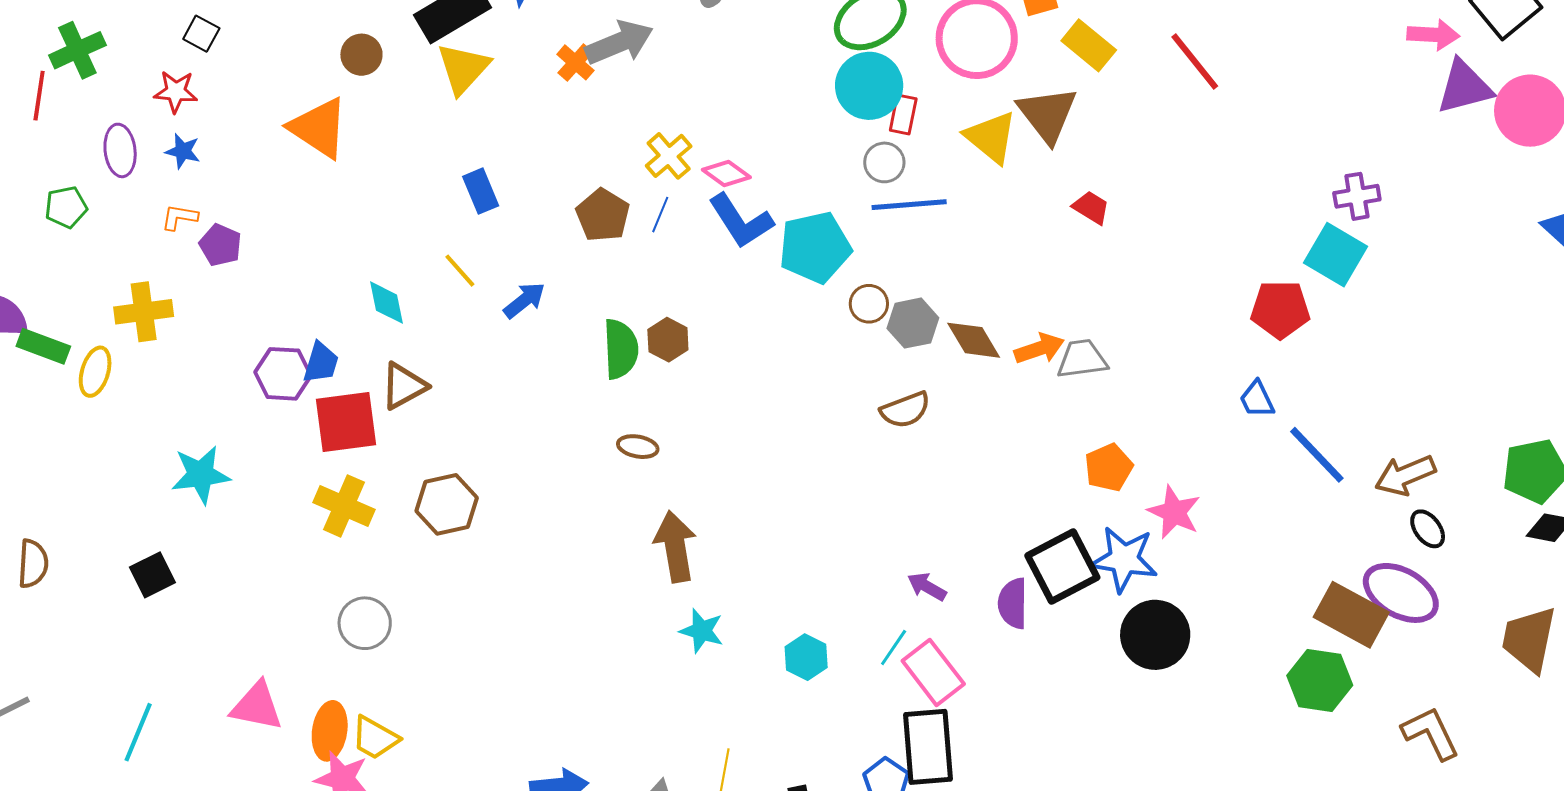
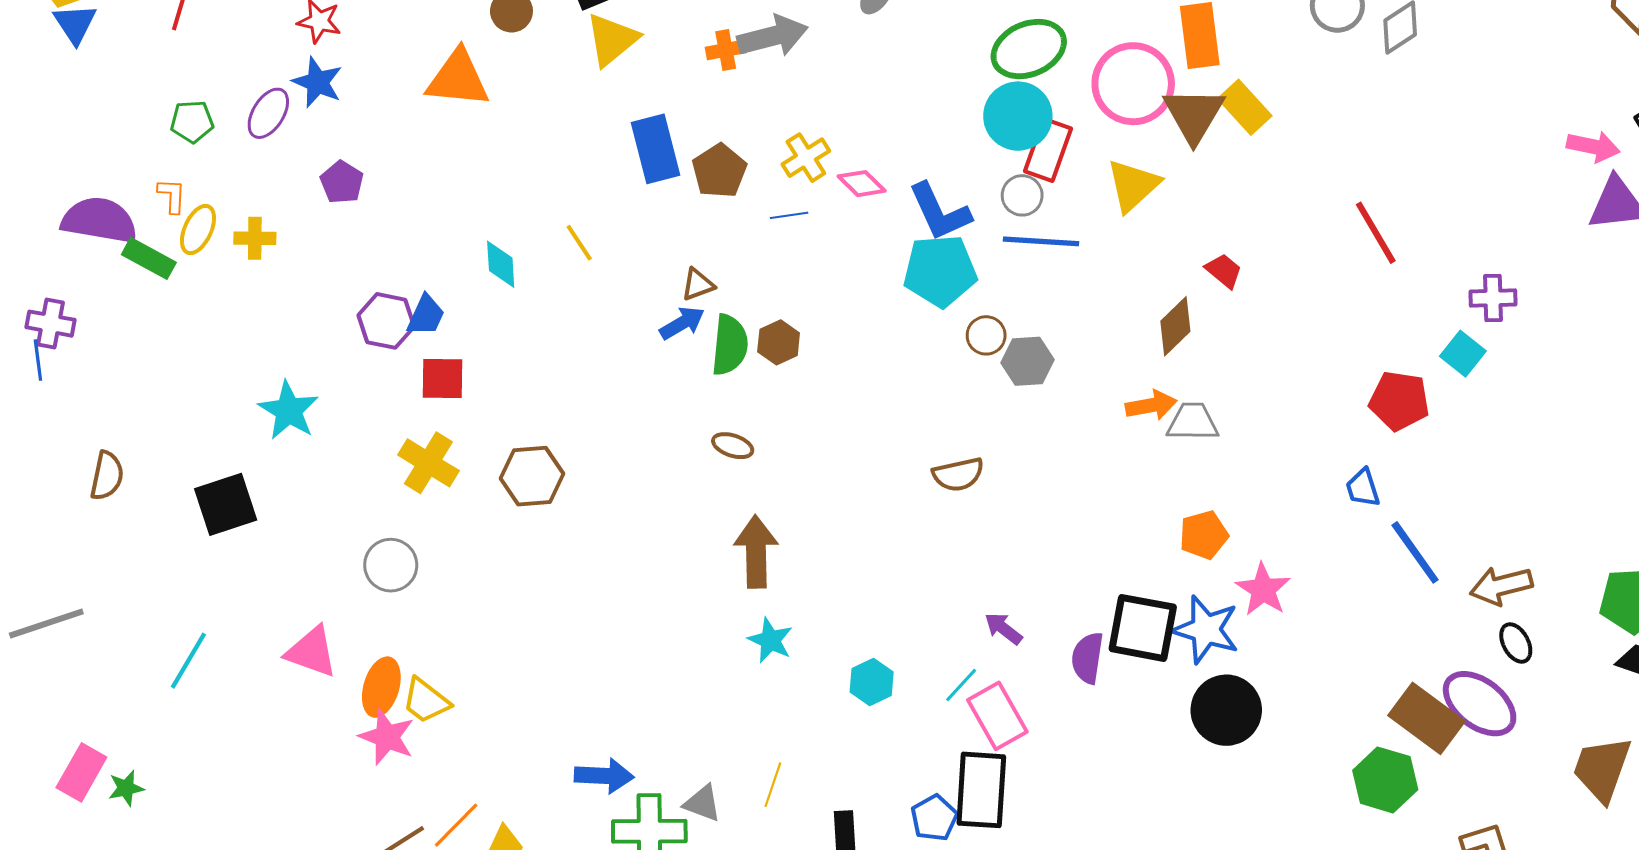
orange cross: (575, 62) -> (726, 50), turned 30
red line: (1195, 62) -> (1376, 233), moved
brown triangle: (1047, 114) -> (1194, 115), moved
red rectangle: (903, 115) -> (1048, 150), size x1.5
orange triangle: (319, 128) -> (458, 79), turned -36
yellow triangle: (991, 137) -> (1133, 185), turned 30
purple ellipse: (120, 150) -> (268, 113), moved, turned 30
blue star: (183, 151) -> (317, 82), size x1.4
blue rectangle: (481, 191) -> (655, 149), moved, size x1.5
brown pentagon: (603, 215) -> (719, 171), moved
blue line: (660, 215) -> (789, 215), turned 51
orange L-shape: (179, 217) -> (172, 196), moved, turned 75
blue L-shape: (741, 221) -> (940, 212), moved
cyan square: (1335, 255) -> (1463, 354), size x0.7
blue arrow: (524, 300) -> (682, 323), moved
yellow cross: (144, 312) -> (255, 238), size x0.7
brown diamond: (974, 340) -> (1175, 326), moved, turned 68
yellow ellipse: (95, 372) -> (198, 230), moved
brown triangle: (404, 386) -> (698, 285), moved, size x0.7
brown semicircle: (905, 410) -> (958, 474), moved
red square: (346, 422) -> (443, 379), size x0.7
cyan star: (201, 475) -> (289, 410), turned 30
black square: (1062, 566) -> (1143, 628), turned 30
black square: (152, 575) -> (226, 504), size x1.4
gray circle: (365, 623) -> (391, 565), moved

